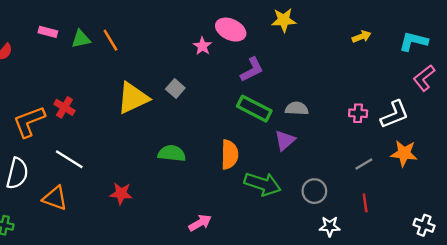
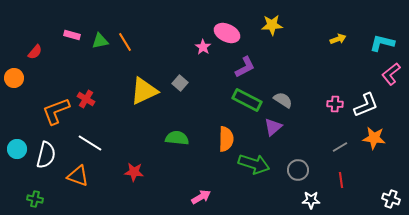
gray semicircle: (297, 109) -> (283, 100), turned 30

